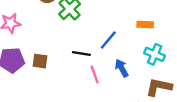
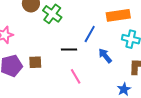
orange rectangle: (145, 25) -> (118, 15), size x1.6
pink line: (95, 74) -> (76, 76), moved

